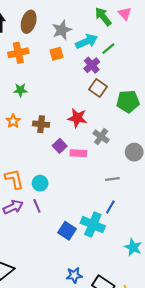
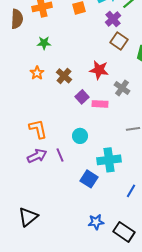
brown cross: (41, 124) -> (64, 76), turned 35
cyan circle: (40, 183) -> (80, 136), moved
blue line: (110, 207) -> (131, 191), moved
cyan cross: (93, 225) -> (109, 160), moved, turned -30

